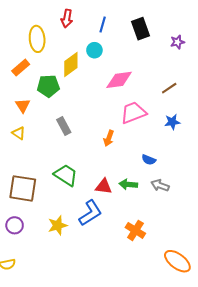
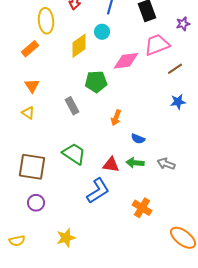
green pentagon: (48, 86) -> (96, 82), moved
pink trapezoid: (133, 113) -> (157, 45), moved
blue semicircle: (149, 160) -> (138, 139), moved
purple circle: (15, 225) -> (36, 203), moved
yellow star: (58, 225) -> (66, 238), moved

